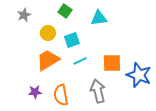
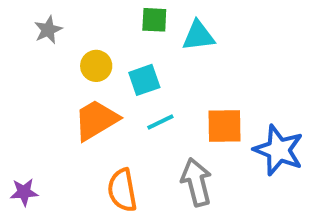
green square: (65, 11) -> (154, 20), moved, turned -32
purple star: (35, 92) -> (24, 192), moved

